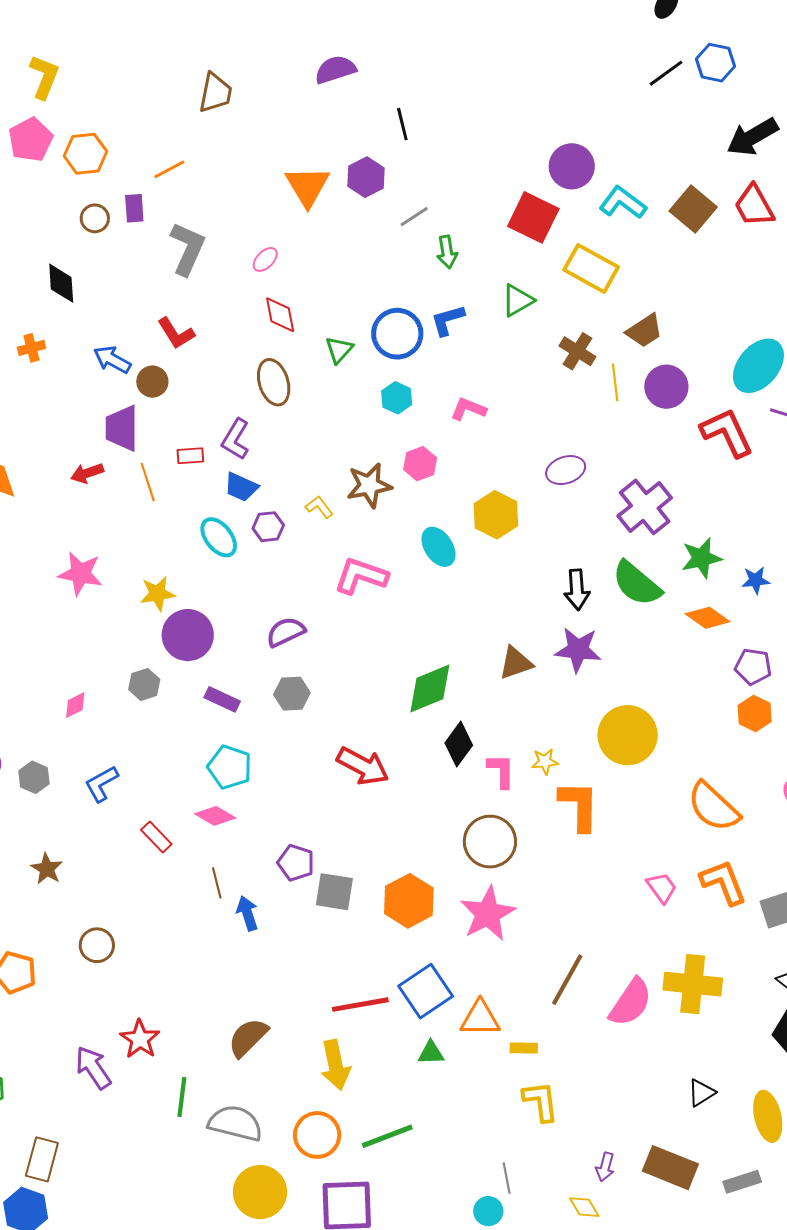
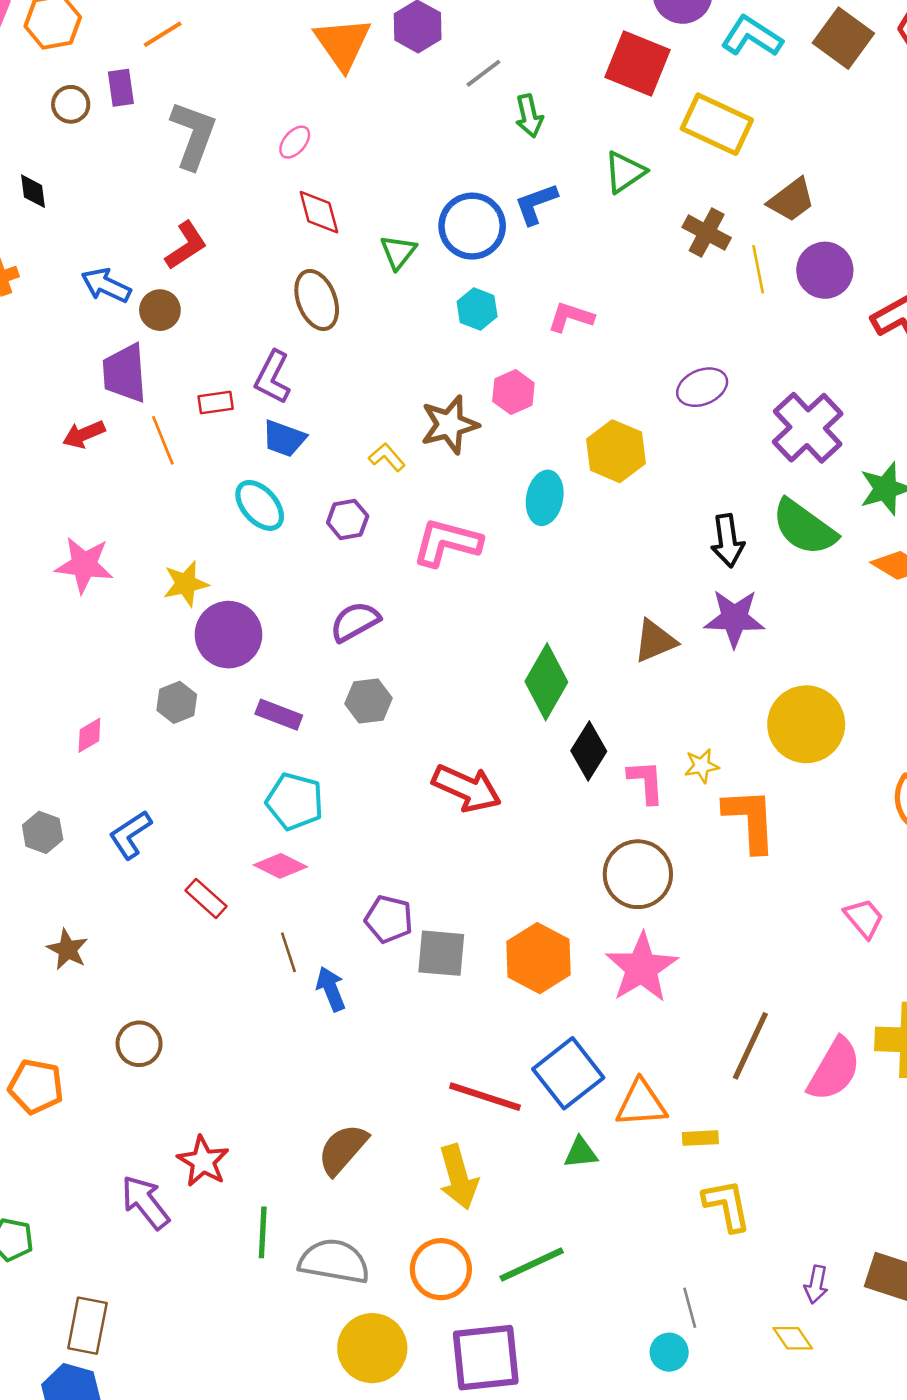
black diamond: (61, 283) -> (33, 191), size x0.7
red L-shape: (176, 333) -> (186, 246), turned -87
purple hexagon: (268, 527) -> (348, 519), moved
cyan ellipse: (438, 547) -> (545, 498), turned 48
green diamond: (430, 688) -> (546, 682), turned -34
red line: (360, 1005) -> (485, 1097), turned 32

